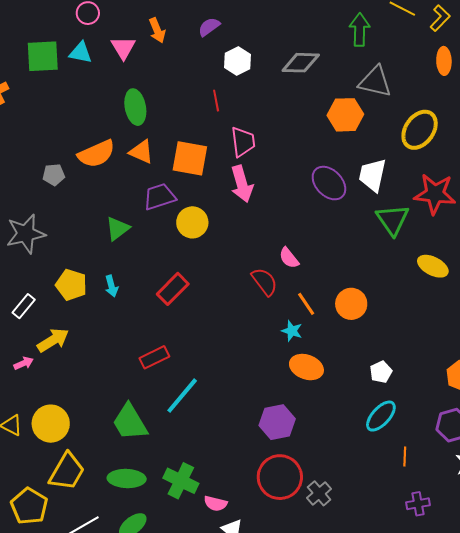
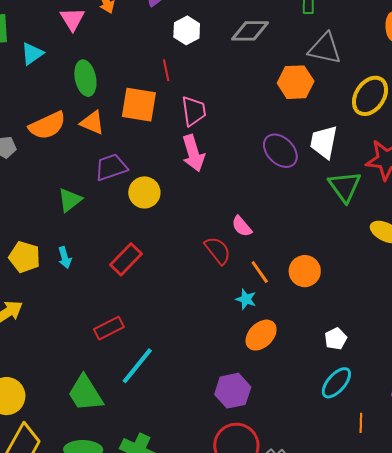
cyan triangle: (81, 53) -> (32, 54), moved, turned -45
orange square: (190, 158) -> (139, 105), moved
orange ellipse: (306, 367) -> (261, 335), turned -64

